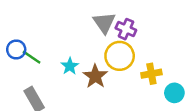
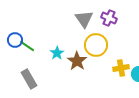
purple cross: (126, 29) -> (109, 18), moved
yellow cross: (151, 74) -> (121, 68), moved

